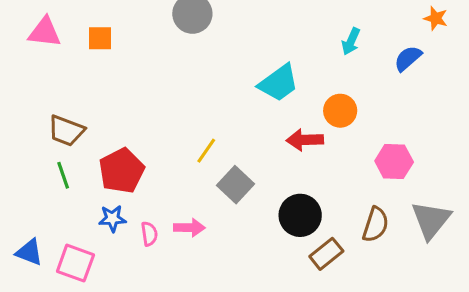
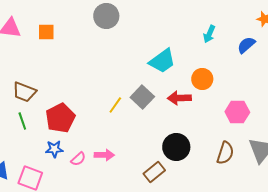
gray square: (236, 185) -> (142, 97), moved
pink semicircle: (149, 234) -> (78, 159), turned 56
brown rectangle: (326, 254) -> (154, 172), moved

